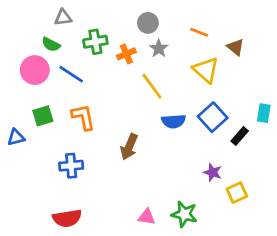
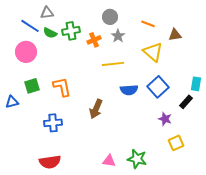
green semicircle: (51, 44) -> (50, 33), moved
brown triangle: (235, 47) -> (175, 35), turned -48
blue line: (71, 74) -> (30, 26), moved
yellow line: (152, 86) -> (113, 64), turned -60
black rectangle: (240, 136) -> (186, 102), moved
purple star: (213, 172) -> (165, 119), moved

